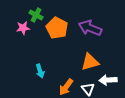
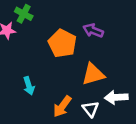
orange pentagon: (57, 28) -> (62, 43), moved
purple arrow: (90, 28) -> (93, 30), size x0.7

